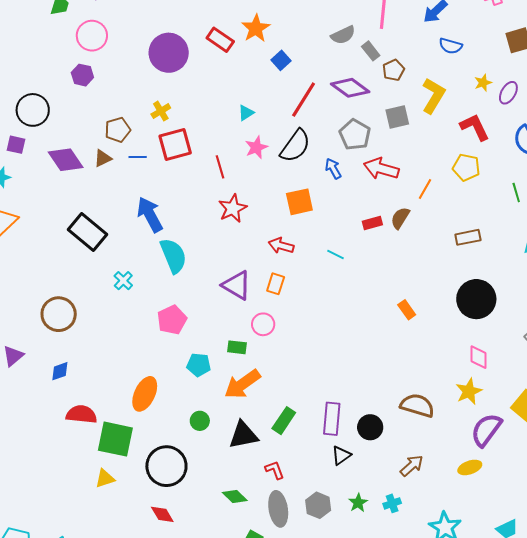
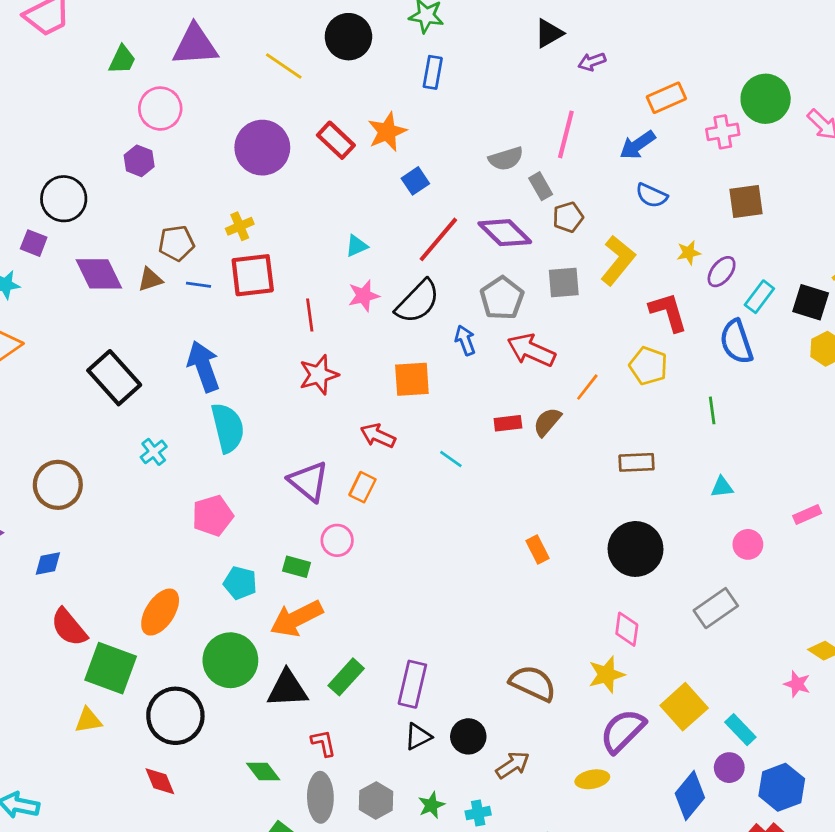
red semicircle: (81, 414) -> (69, 627), turned -144
green circle: (200, 421) -> (230, 660), size x2.0
black circle: (370, 427) -> (468, 736), moved

